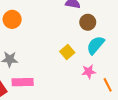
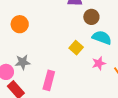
cyan semicircle: (95, 45) -> (102, 38), turned 78
pink rectangle: (23, 82) -> (49, 80), moved, turned -66

